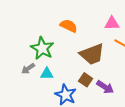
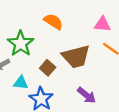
cyan triangle: (47, 74) -> (21, 83), moved
brown square: (86, 80) -> (48, 68), moved

